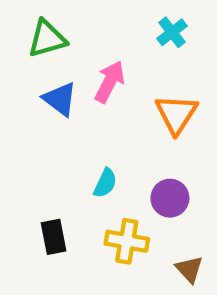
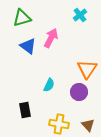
orange triangle: (176, 114) -> (87, 69), moved
yellow cross: (127, 241) -> (59, 124), moved

